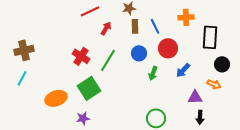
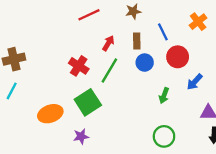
orange cross: (186, 17) -> (198, 22), turned -35
brown rectangle: (135, 26) -> (137, 41), moved
red arrow: (106, 28) -> (108, 43), moved
green arrow: (153, 73) -> (164, 95), moved

